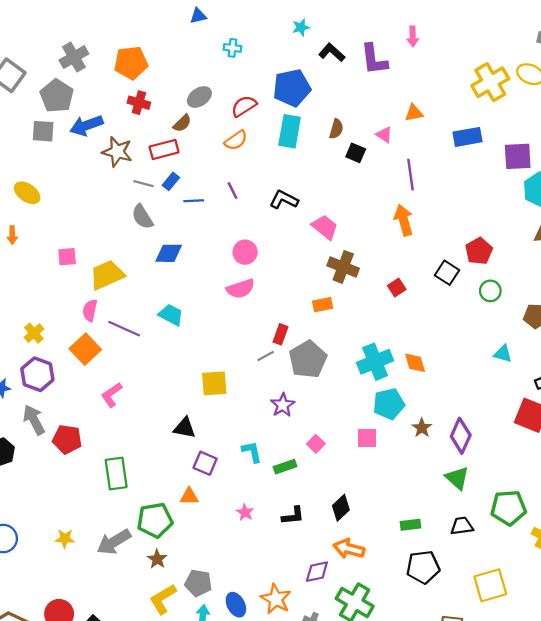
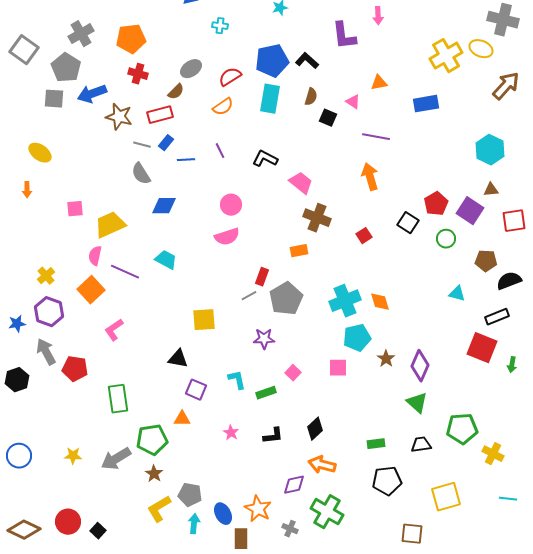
black L-shape: (332, 52) -> (307, 61), moved
purple square: (518, 156) -> (470, 211), moved, turned 36
purple line: (410, 175) -> (376, 137), turned -72
purple star: (283, 405) -> (264, 339), turned 30

